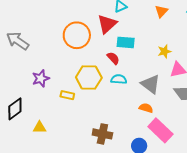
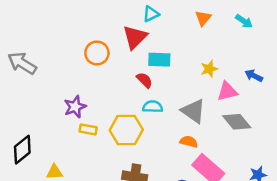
orange circle: (77, 35) -> (97, 53), size x0.7
purple star: (41, 78) -> (75, 107), moved
yellow hexagon: (89, 78) -> (126, 130), moved

